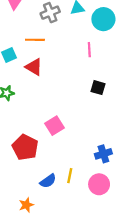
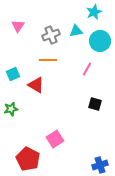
orange line: (35, 40) -> (48, 60), moved
pink line: (89, 50) -> (87, 69), turned 32

